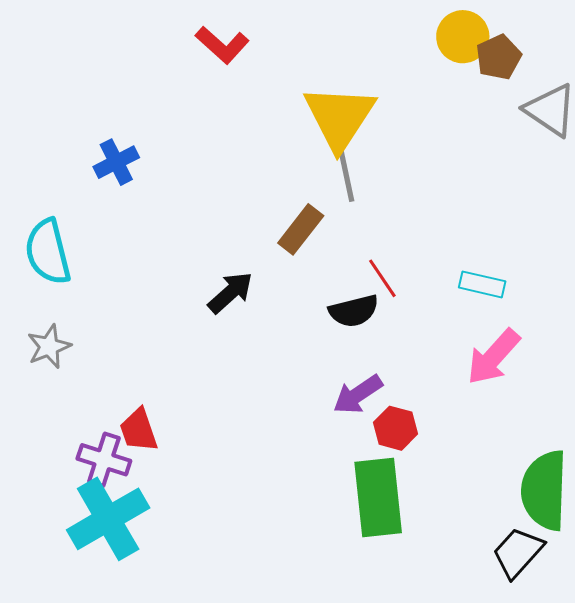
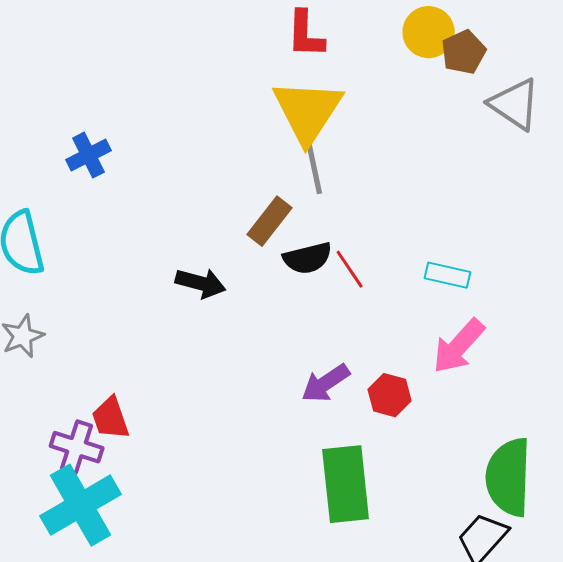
red L-shape: (222, 45) -> (306, 34), moved, turned 50
black arrow: (230, 293) -> (201, 283), turned 57
black semicircle: (354, 311) -> (308, 258), moved
red hexagon: (396, 428) -> (390, 395), moved

